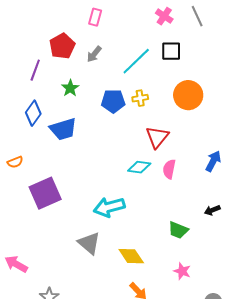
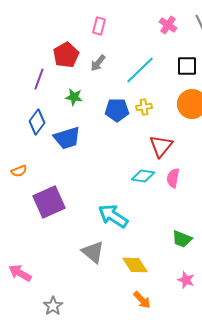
black square: (171, 51) -> (187, 66), moved
green star: (70, 88) -> (74, 97), turned -30
cyan arrow: (109, 207) -> (113, 216), turned 48

